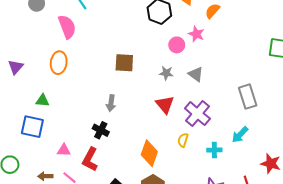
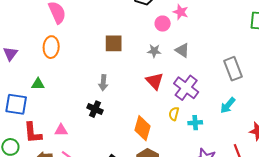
blue square: (32, 127) -> (16, 104), moved
cyan cross: (214, 150) -> (195, 123), moved
red L-shape: (90, 159) -> (33, 133), moved, turned -30

